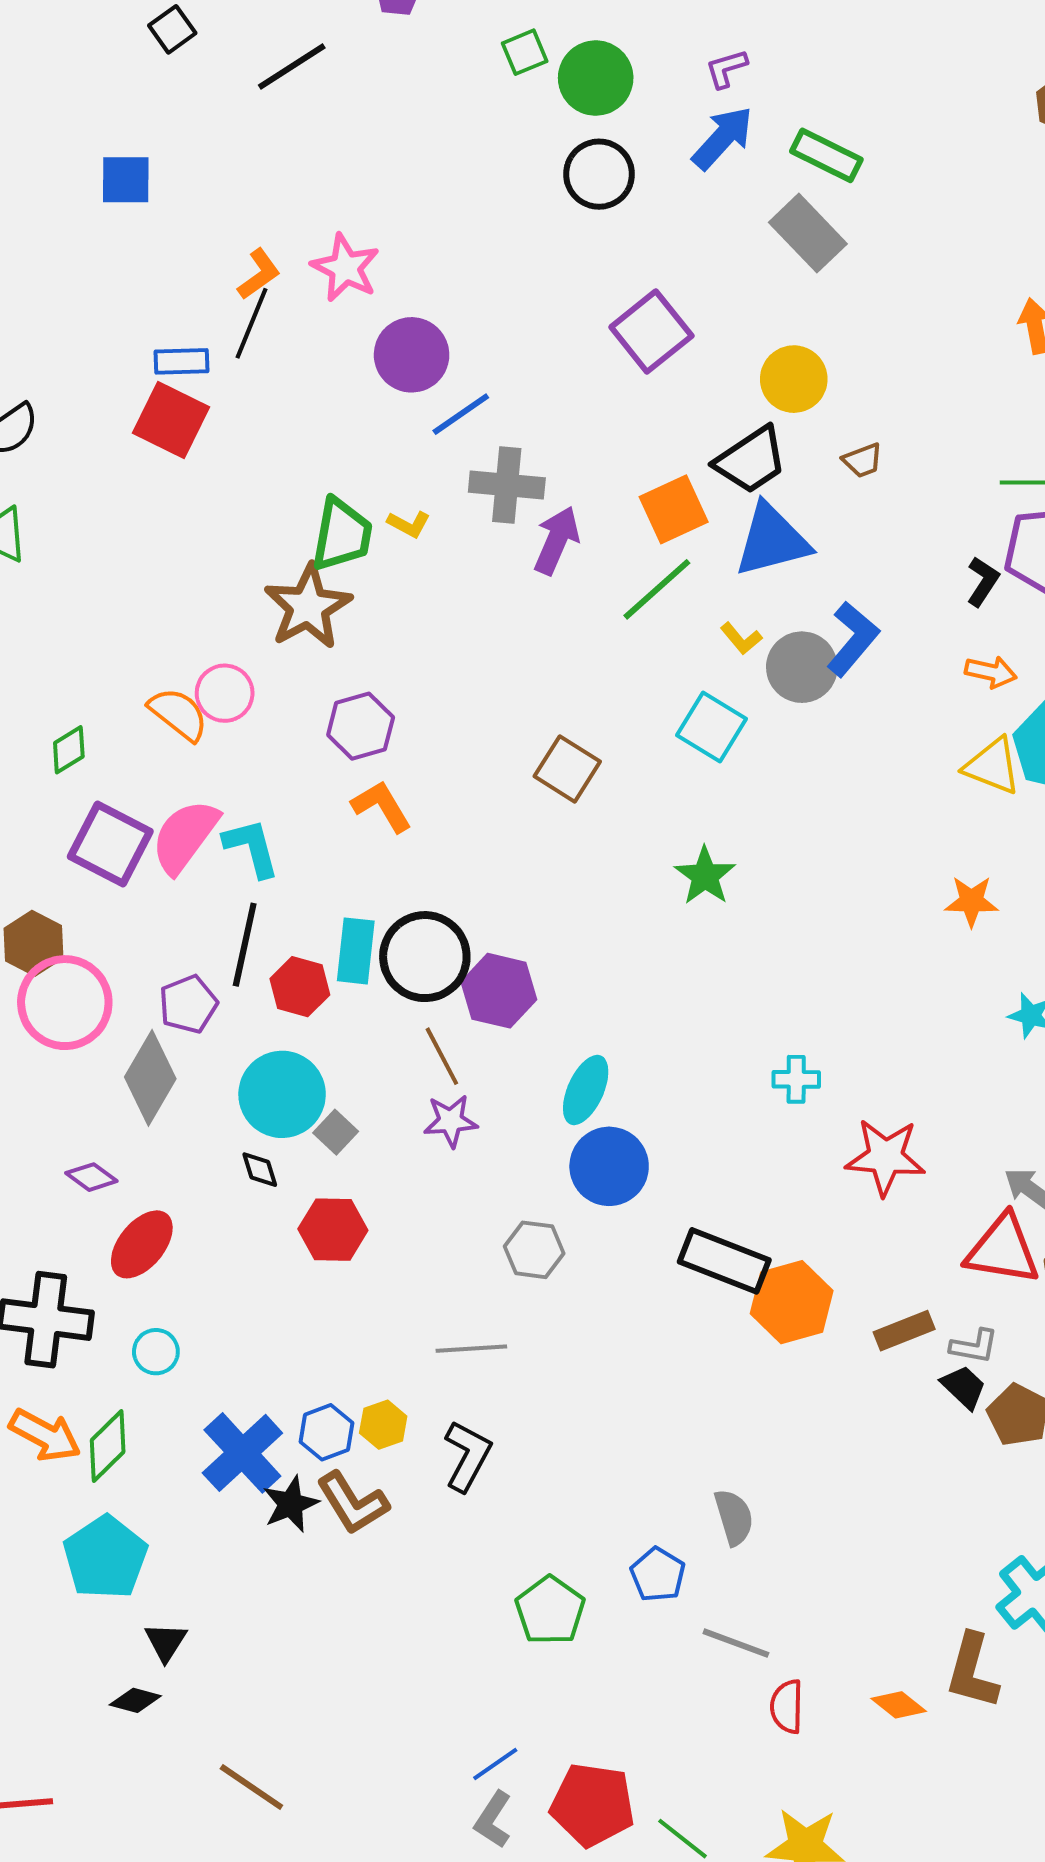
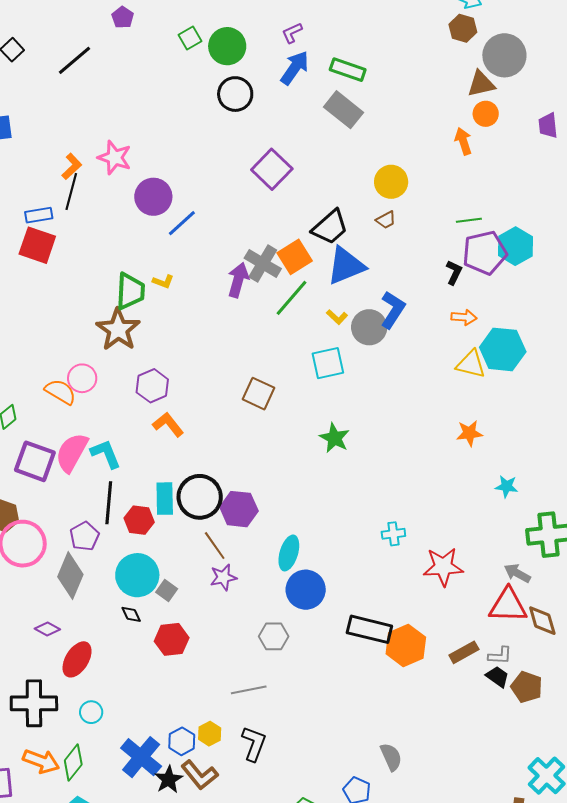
yellow circle: (794, 379) -> (391, 182), moved
gray cross: (507, 485) -> (263, 263), moved, turned 33
cyan square: (711, 727) -> (328, 363), turned -36

